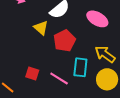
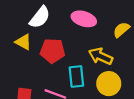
red pentagon: (64, 41) -> (52, 51), turned -30

